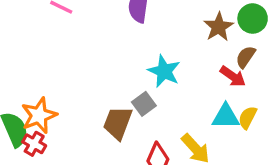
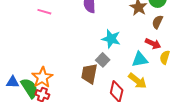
red arrow: (233, 76) -> (153, 44), moved
cyan triangle: (226, 116) -> (140, 59), moved

